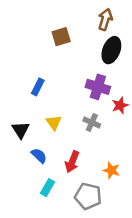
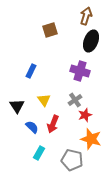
red star: (120, 105) -> (85, 115), moved
gray cross: (92, 122) -> (75, 100), turned 32
red arrow: (72, 162) -> (53, 124), moved
orange star: (111, 170) -> (91, 139), size x1.5

